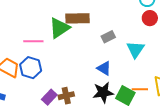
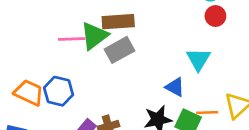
gray rectangle: (108, 37) -> (119, 50), moved, size x1.5
pink line: (33, 41) -> (72, 39), moved
blue triangle: (104, 68) -> (175, 87), moved

